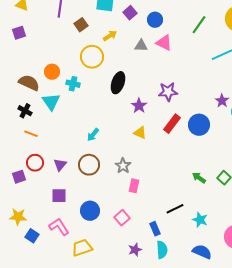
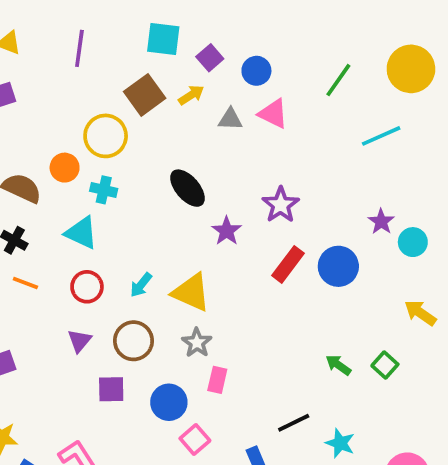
brown square: (81, 25) -> (145, 95), moved, size x1.5
yellow arrow: (110, 36) -> (191, 95), moved
yellow circle: (92, 57) -> (106, 136), moved
black ellipse: (118, 83) -> (187, 188), turned -60
purple star: (168, 92) -> (281, 205), turned -30
cyan triangle: (51, 102) -> (81, 233), moved, turned -30
yellow triangle: (140, 133) -> (191, 292), moved, size x1.6
red circle: (35, 163) -> (87, 287), moved
purple square: (59, 196) -> (111, 389), moved
blue circle: (90, 211) -> (169, 402), moved

